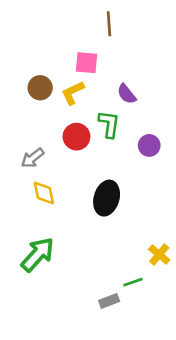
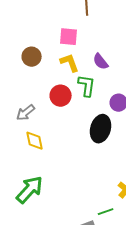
yellow L-shape: (73, 93) -> (70, 63), moved, turned 95
black ellipse: (107, 198) -> (101, 129), moved

